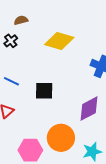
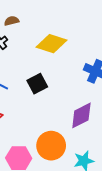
black square: (44, 91) -> (37, 84), moved, turned -30

